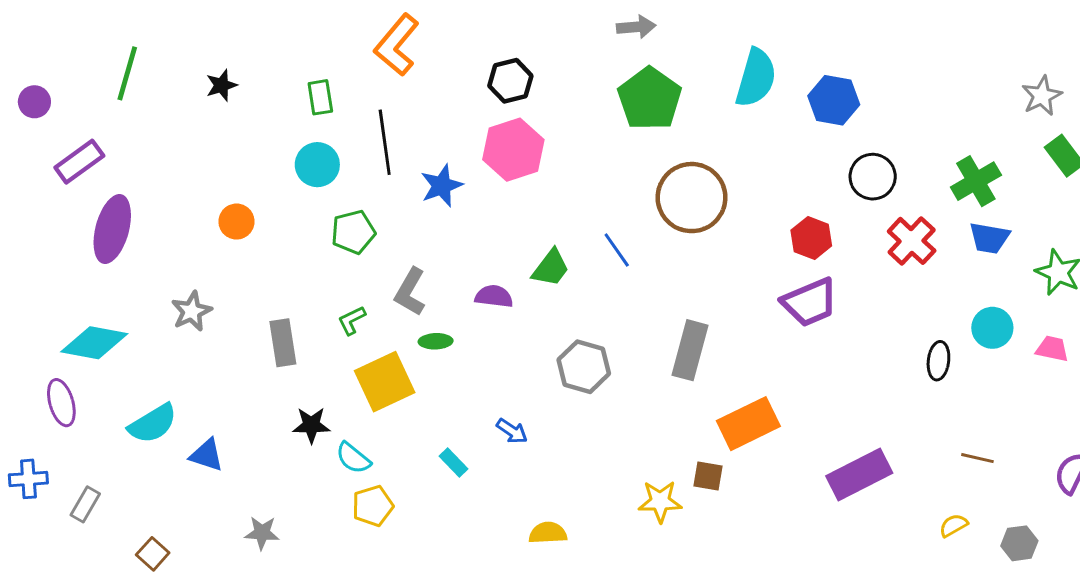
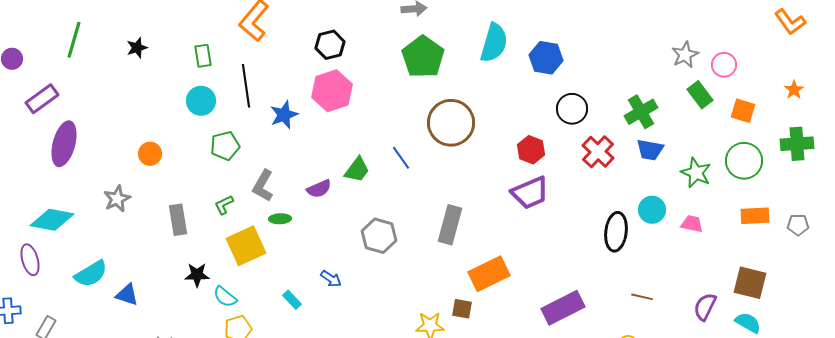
orange circle: (236, 222) -> (150, 154), moved
purple semicircle: (494, 296) -> (319, 189), turned 150
black ellipse: (938, 361) -> (616, 232), size x1.5

